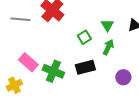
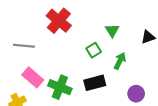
gray line: (20, 19) -> (24, 46), moved
green triangle: (107, 25) -> (112, 30), moved

